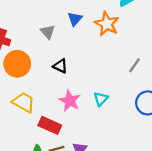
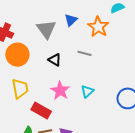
gray triangle: (48, 32) -> (46, 29), size x1.5
gray line: (134, 65) -> (84, 53), moved, turned 64
yellow trapezoid: (24, 102) -> (20, 89), turned 45

